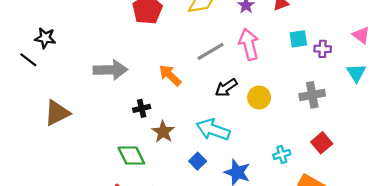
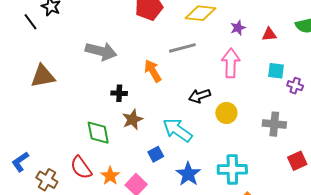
gray line: (211, 51) -> (182, 48), moved
red square: (322, 143) -> (297, 161), moved
cyan cross: (282, 155) -> (232, 169), size x1.8

